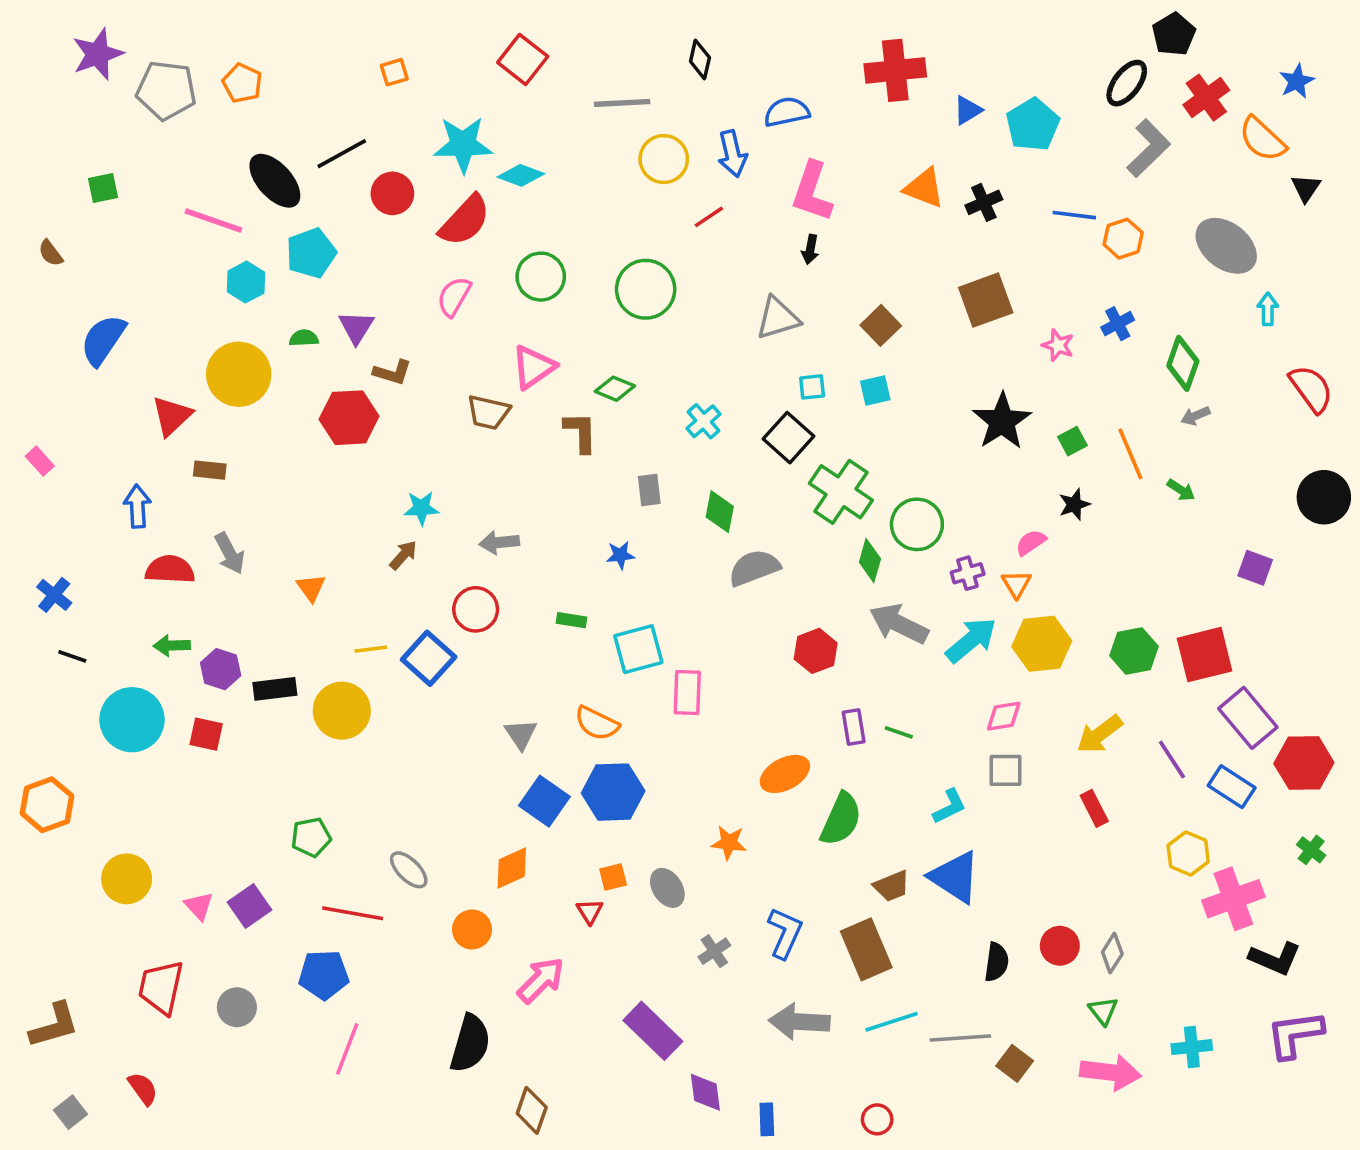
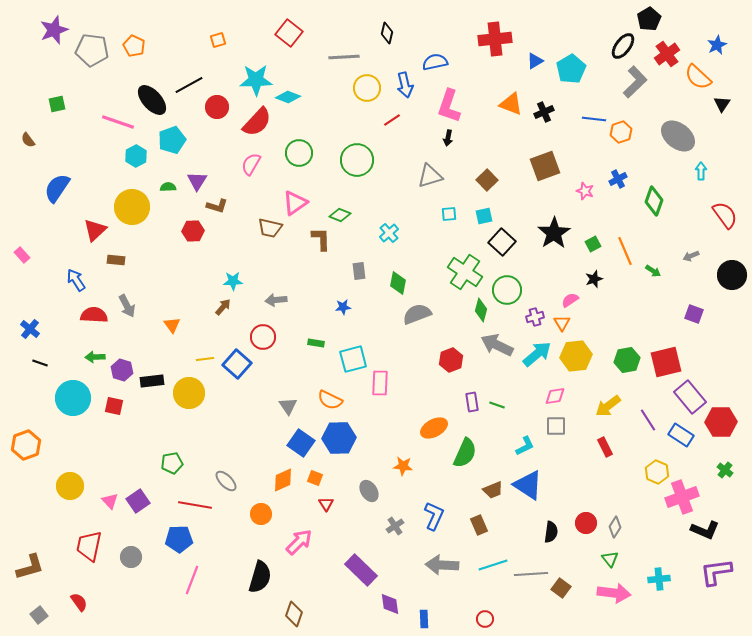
gray arrow: (1195, 416) -> (691, 256), moved
red hexagon: (349, 418) -> (193, 231), size x0.7
black square: (789, 438) -> (502, 242), moved
blue arrow: (137, 506) -> (76, 280), turned -30
orange square: (613, 877) -> (315, 478), moved, turned 35
brown rectangle: (866, 949) -> (479, 525), size x0.6

